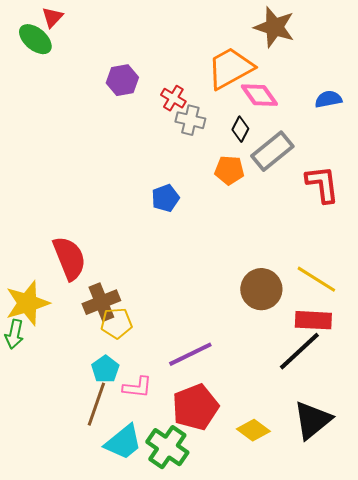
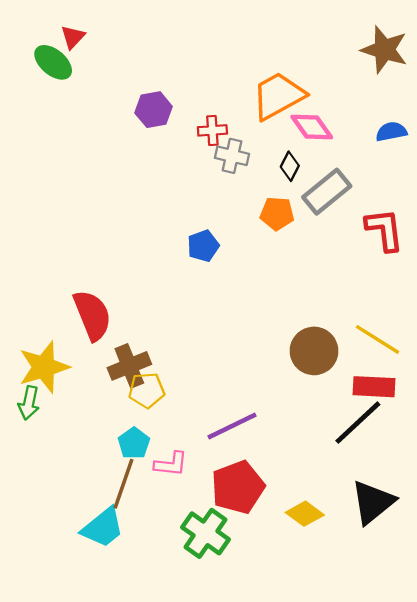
brown star: (274, 27) -> (384, 50), moved
red cross: (173, 98) -> (212, 130), turned -35
cyan trapezoid: (123, 442) -> (103, 528), moved

